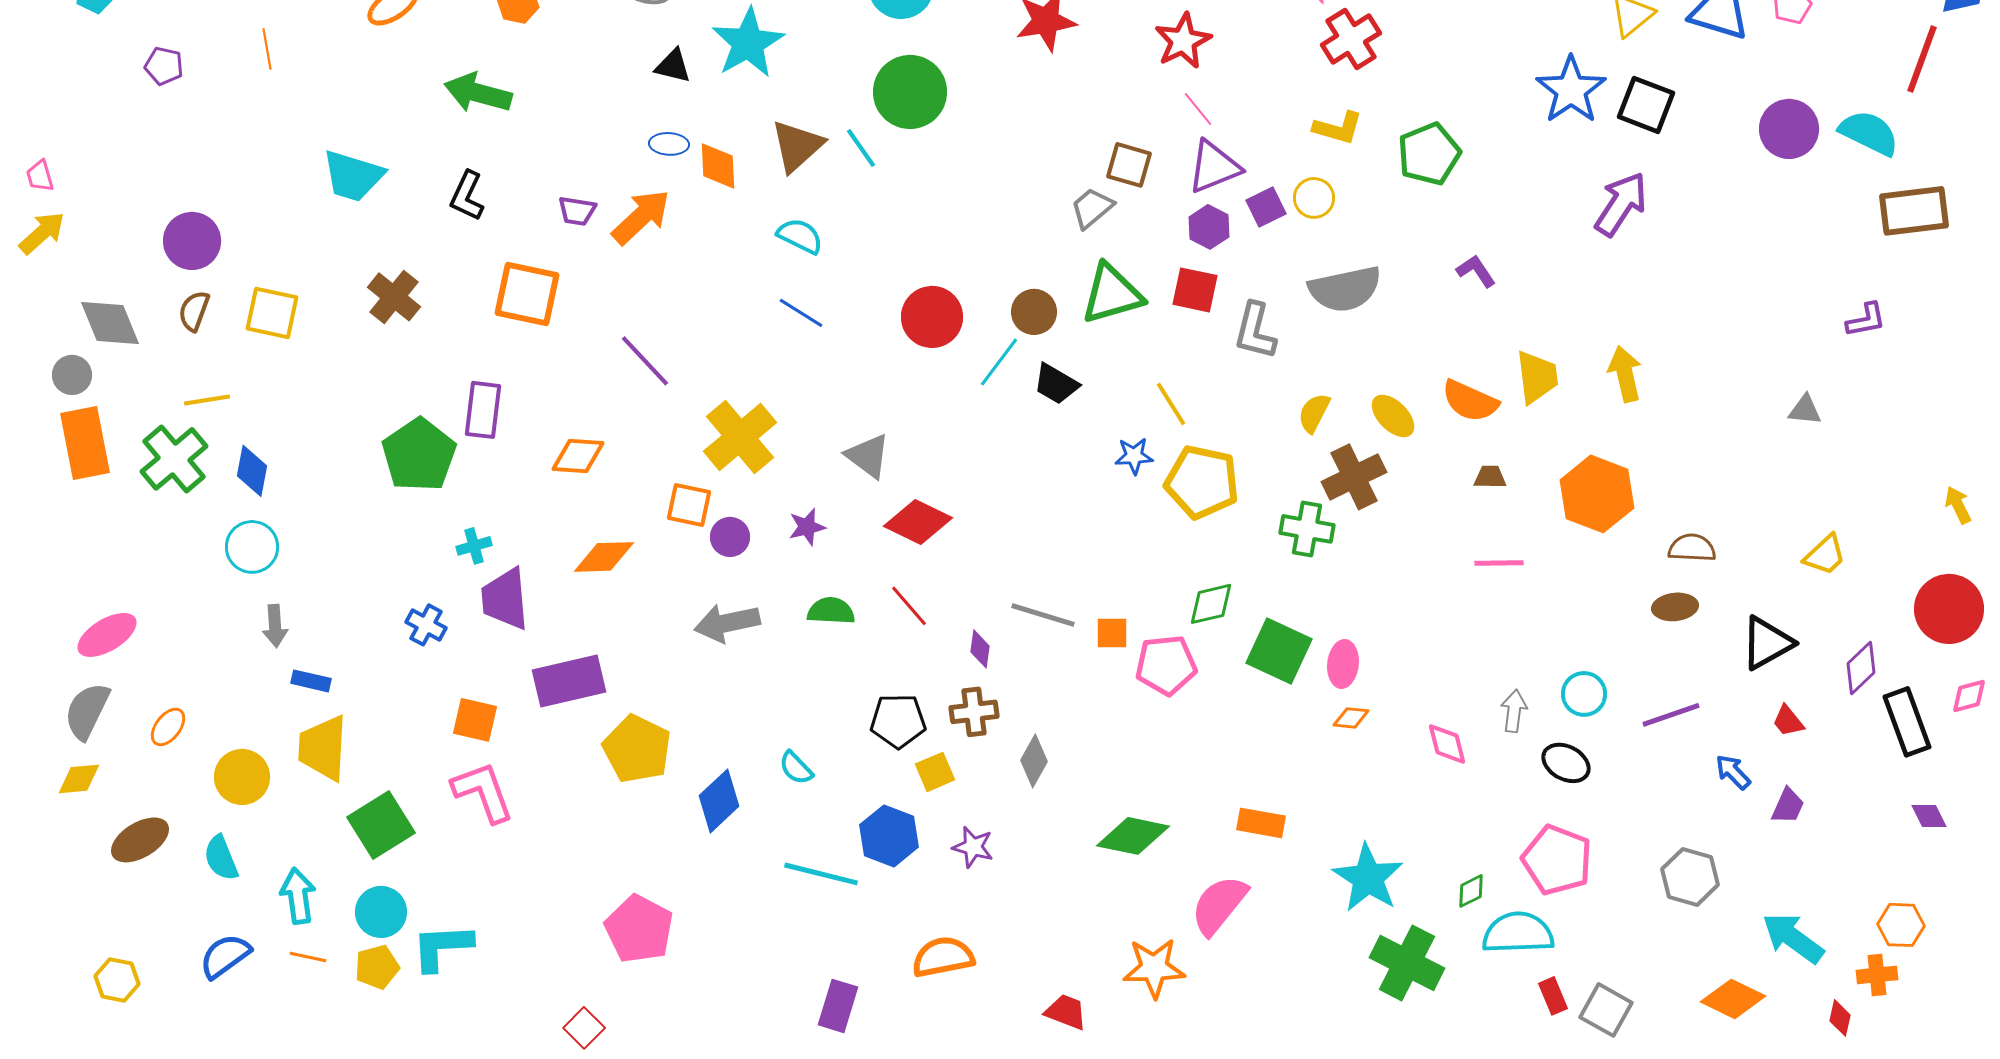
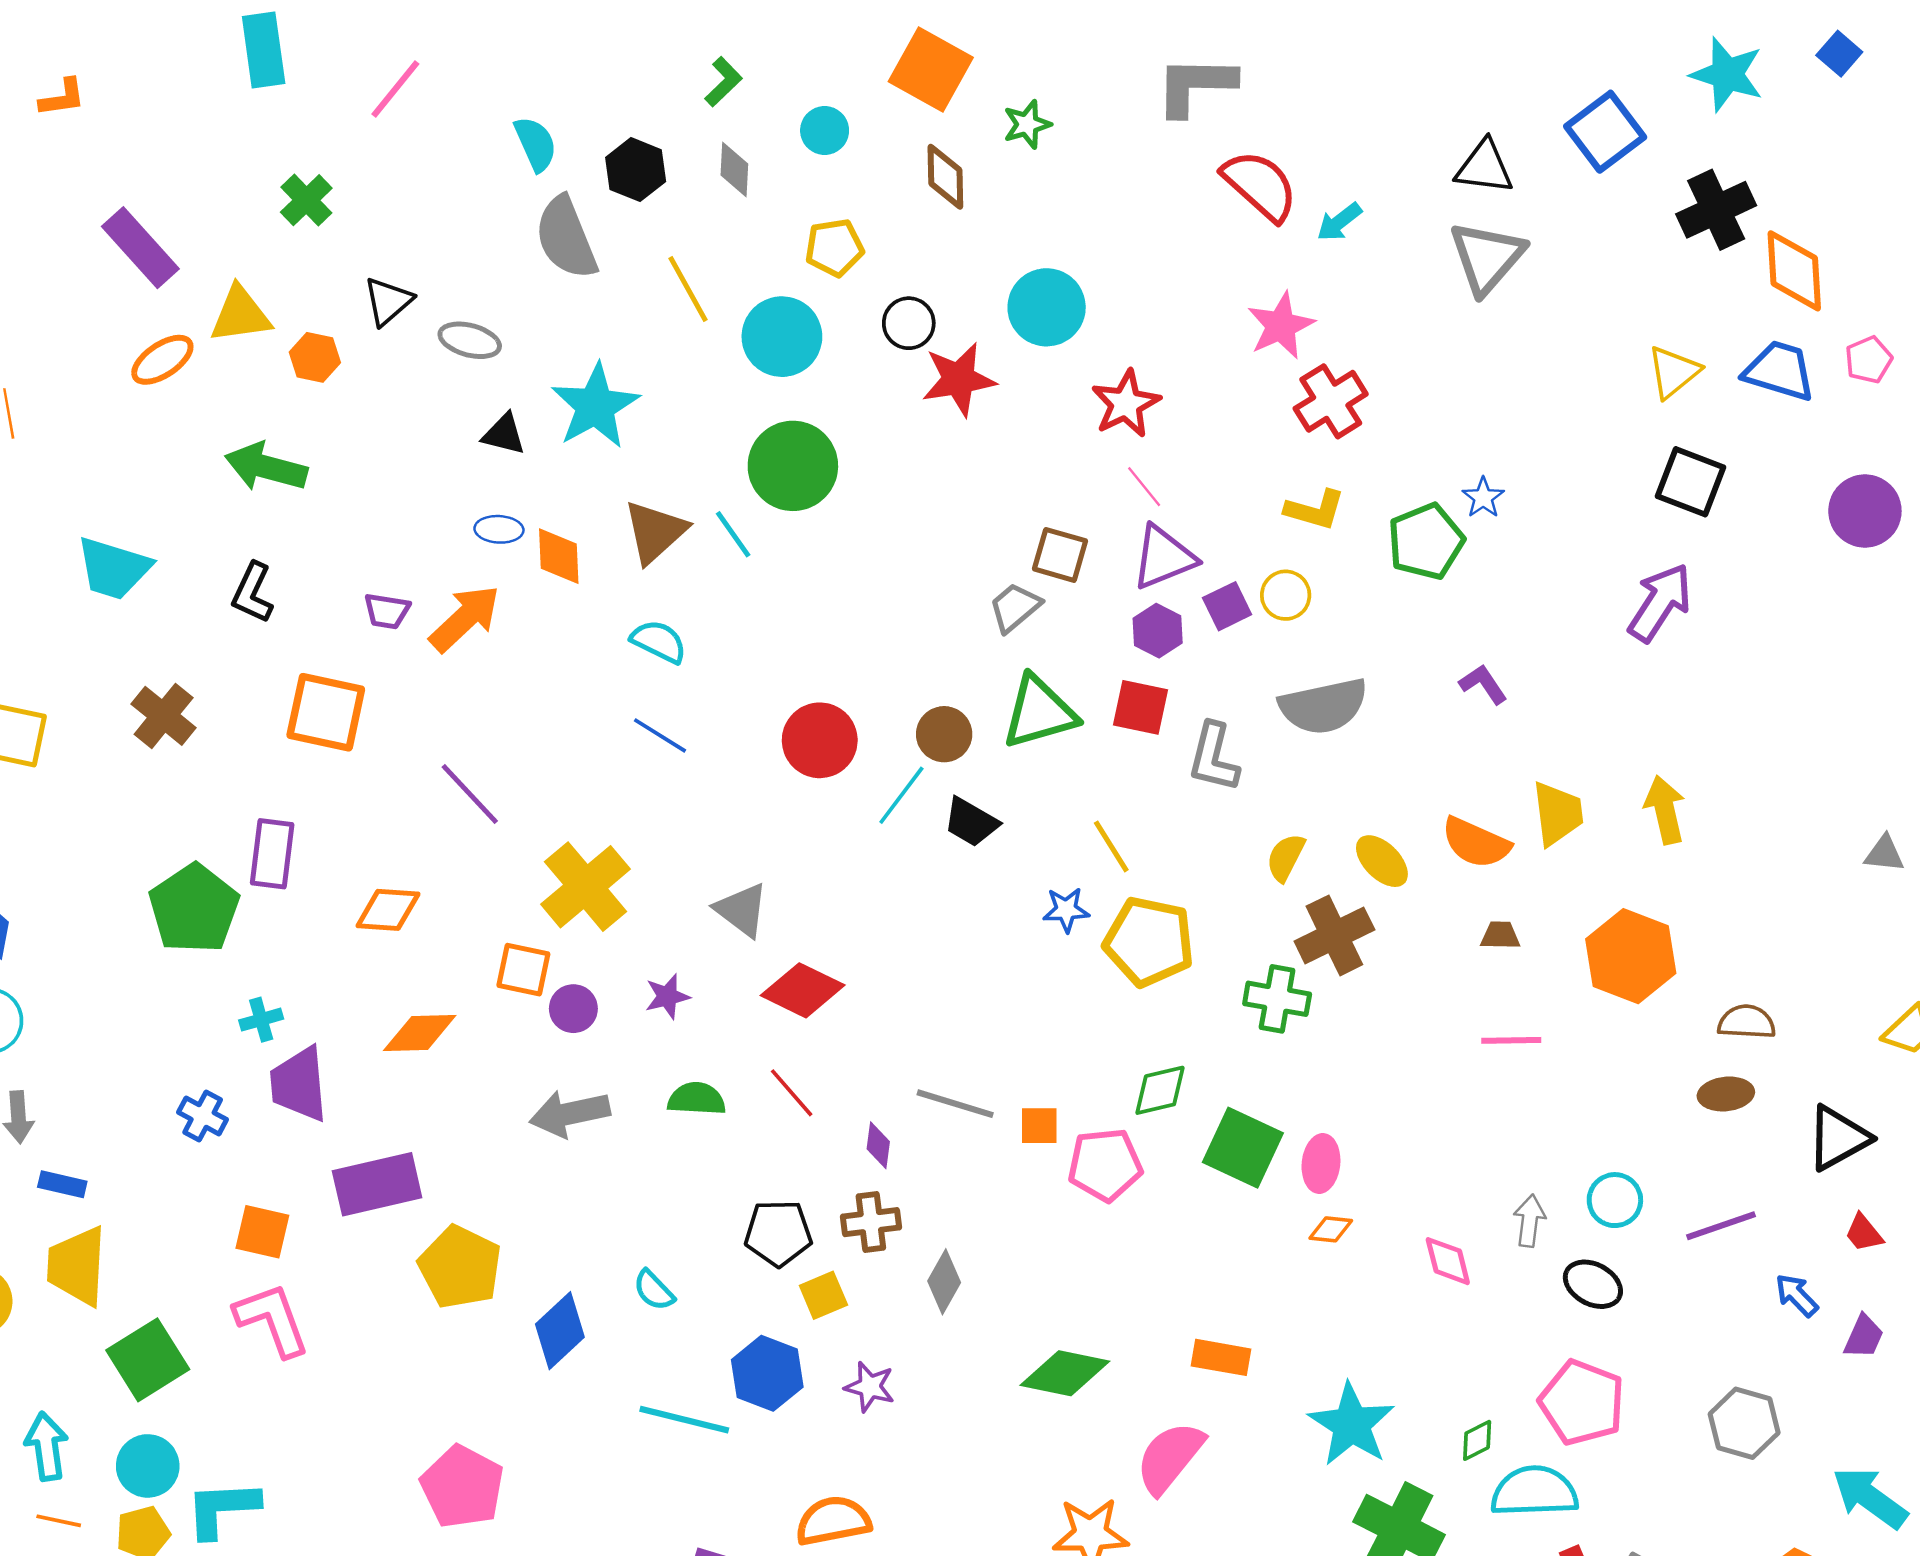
blue star: (1571, 90) -> (1483, 498), moved, size x0.5

